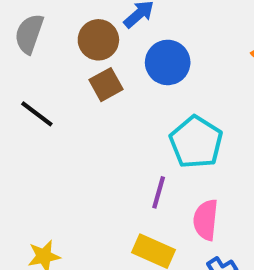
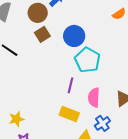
blue circle: (168, 62) -> (74, 36), moved

